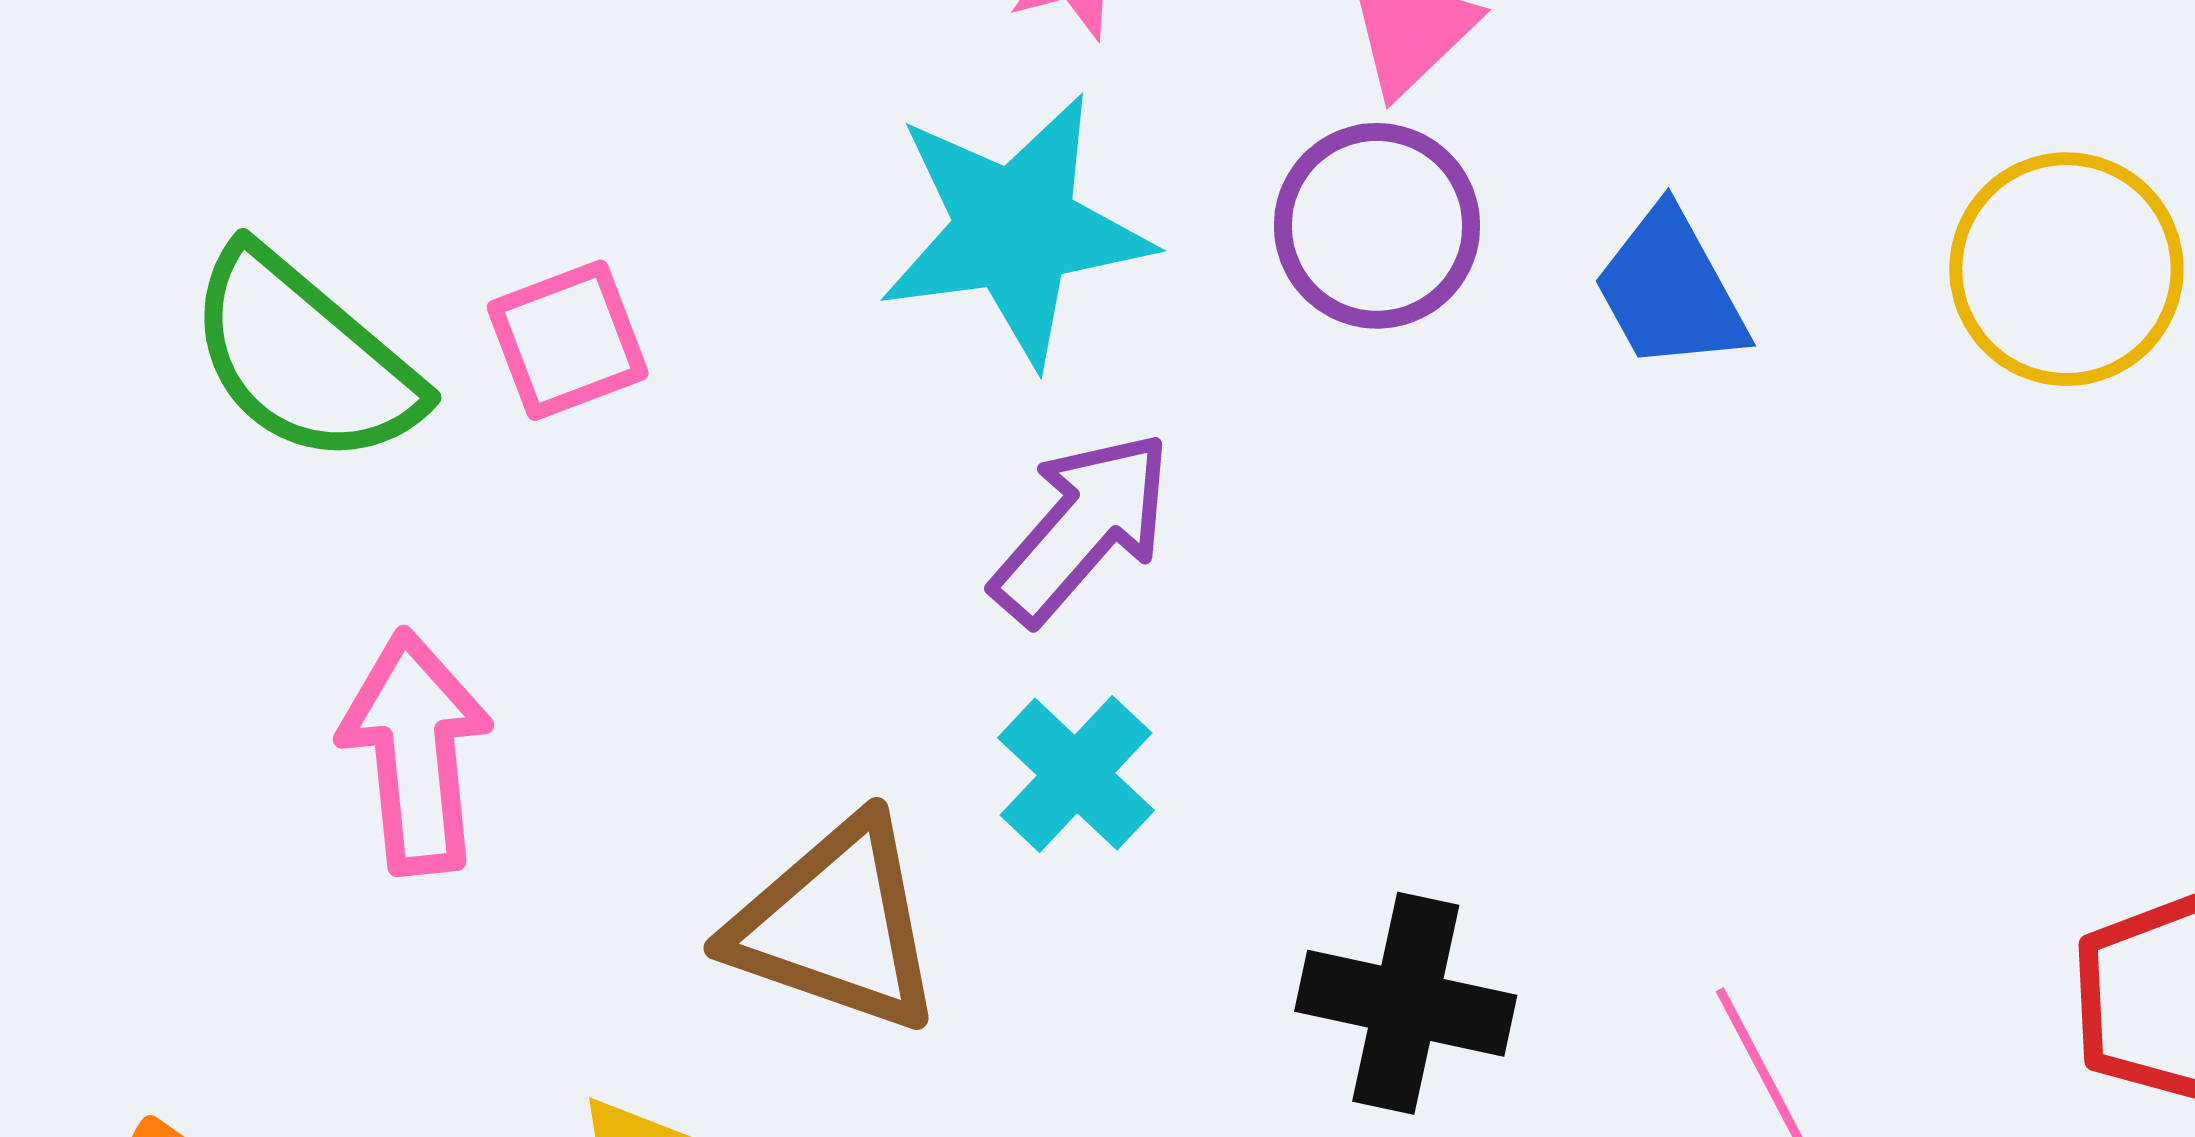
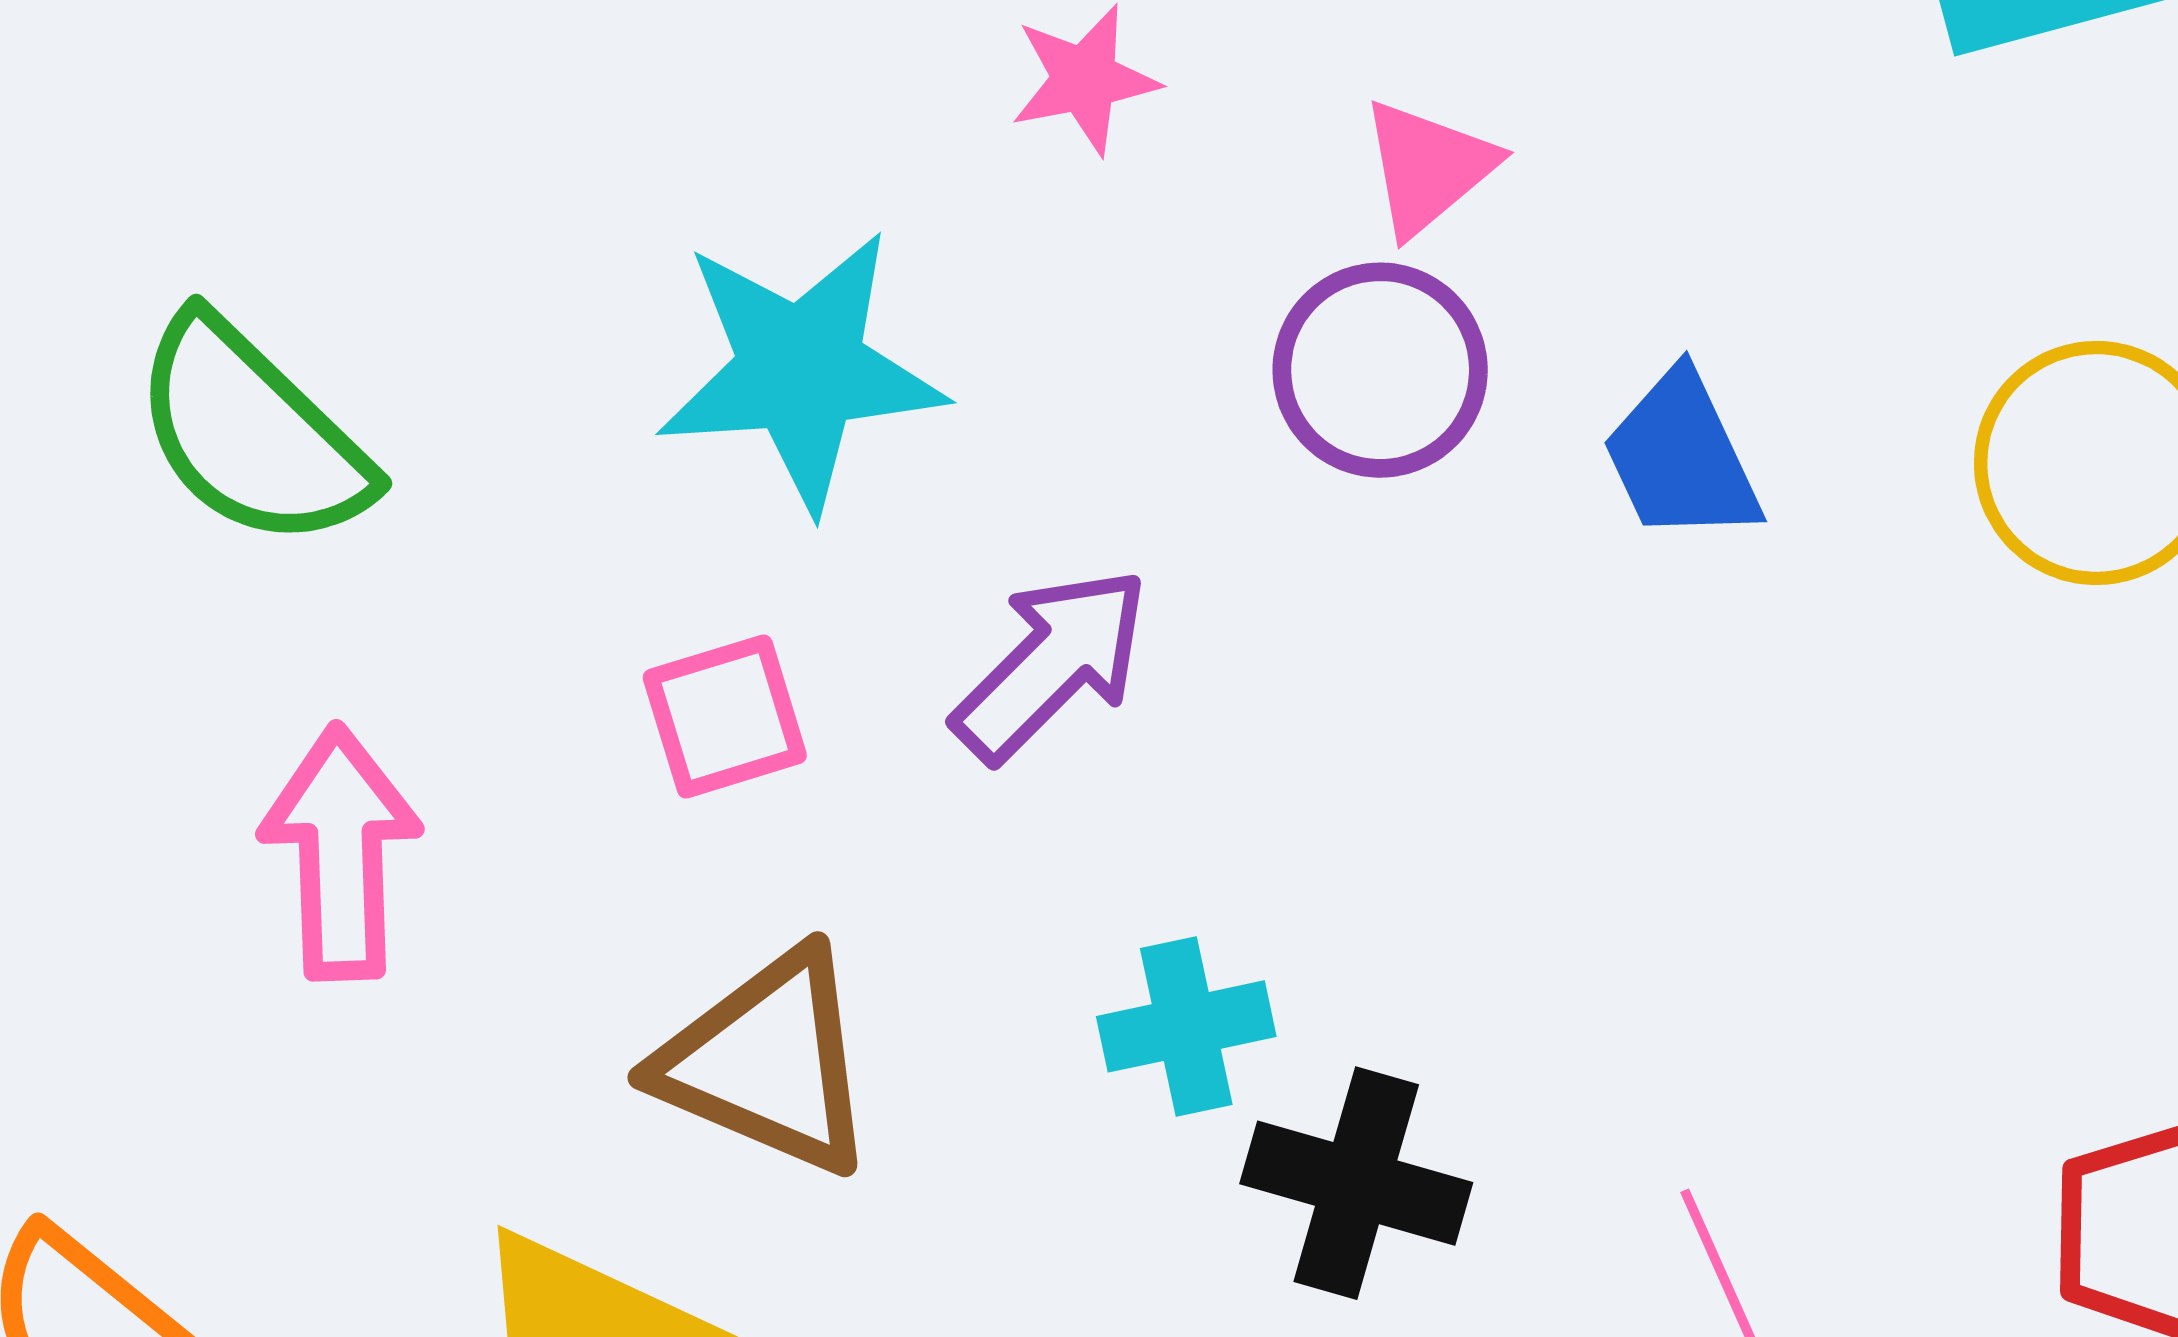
cyan star: (1015, 229) -> (801, 370), moved
pink square: (568, 340) -> (725, 716), moved
cyan cross: (1076, 774) -> (1186, 1026), moved, turned 31

